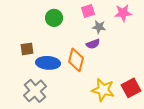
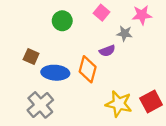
pink square: (88, 11) -> (101, 13), turned -32
gray star: (99, 27) -> (125, 33), moved
brown square: (27, 49) -> (31, 57), turned 32

